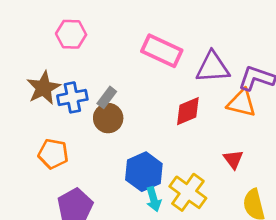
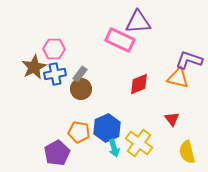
pink hexagon: (71, 34) -> (54, 49), moved
purple triangle: (213, 67) -> (138, 22), moved
orange pentagon: (53, 154) -> (79, 132), moved

